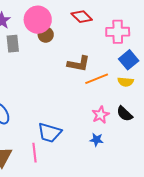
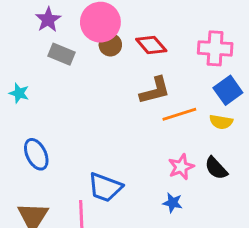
red diamond: (82, 17) -> (151, 45), moved
gray rectangle: (13, 44) -> (61, 54), turned -66
brown L-shape: (79, 64) -> (155, 90), turned -30

